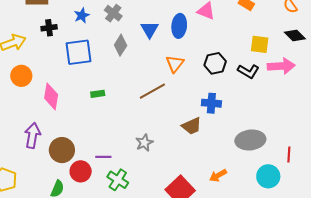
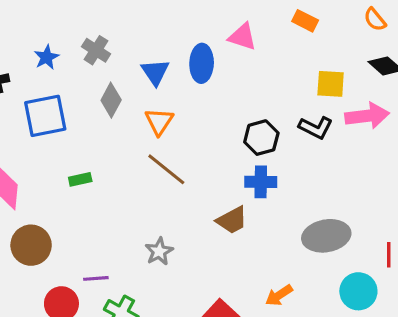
black hexagon: (215, 63) -> (261, 138), moved
orange triangle: (175, 64) -> (159, 121), moved
brown line: (152, 91) -> (166, 169), turned 72
brown circle: (62, 150) -> (31, 245), moved

